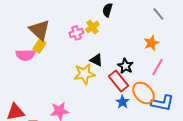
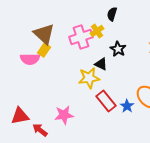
pink cross: (76, 33) -> (81, 37), size x1.6
black star: (125, 66) -> (118, 49), moved
red rectangle: (118, 81) -> (106, 101), moved

